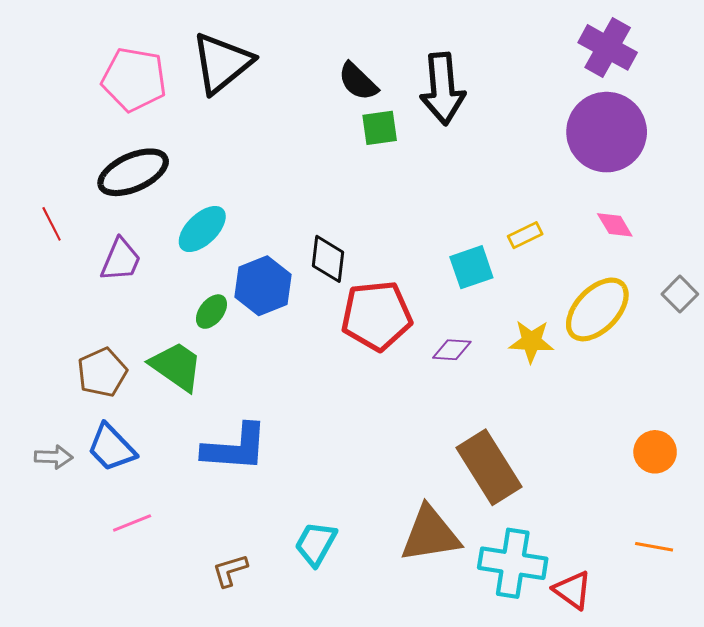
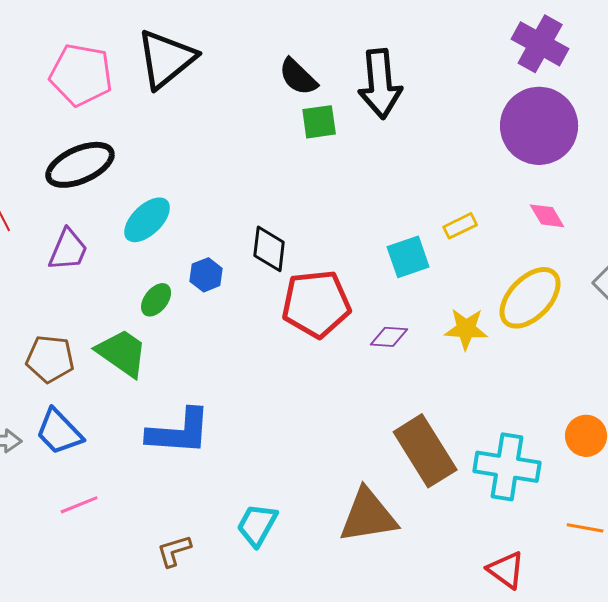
blue hexagon: (263, 286) -> (206, 275), size x0.6
brown pentagon: (102, 372) -> (50, 359), turned 30
cyan cross: (513, 563) -> (507, 467), moved

